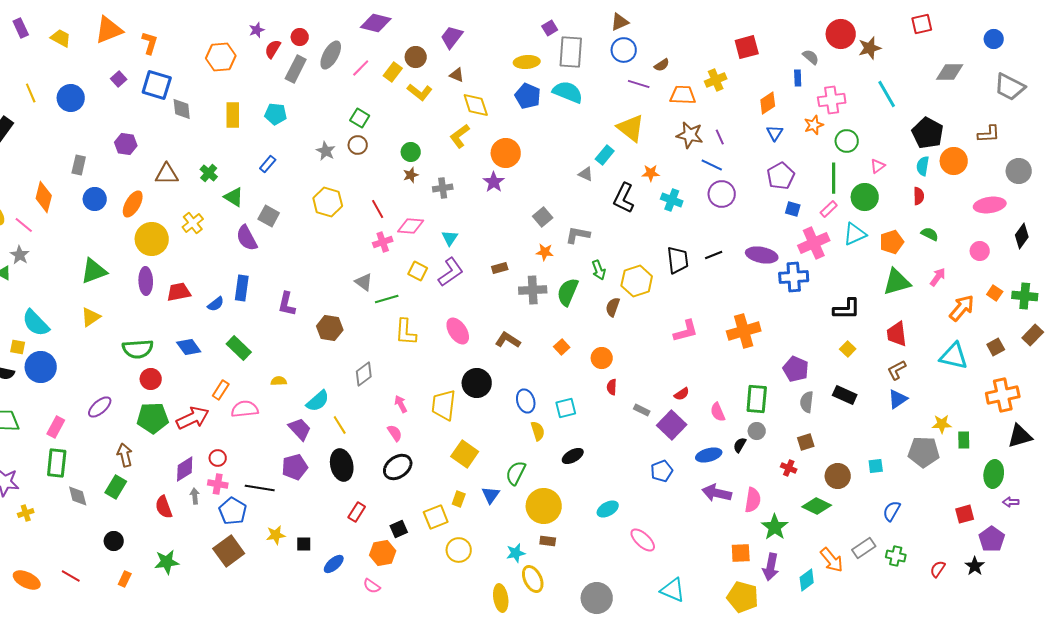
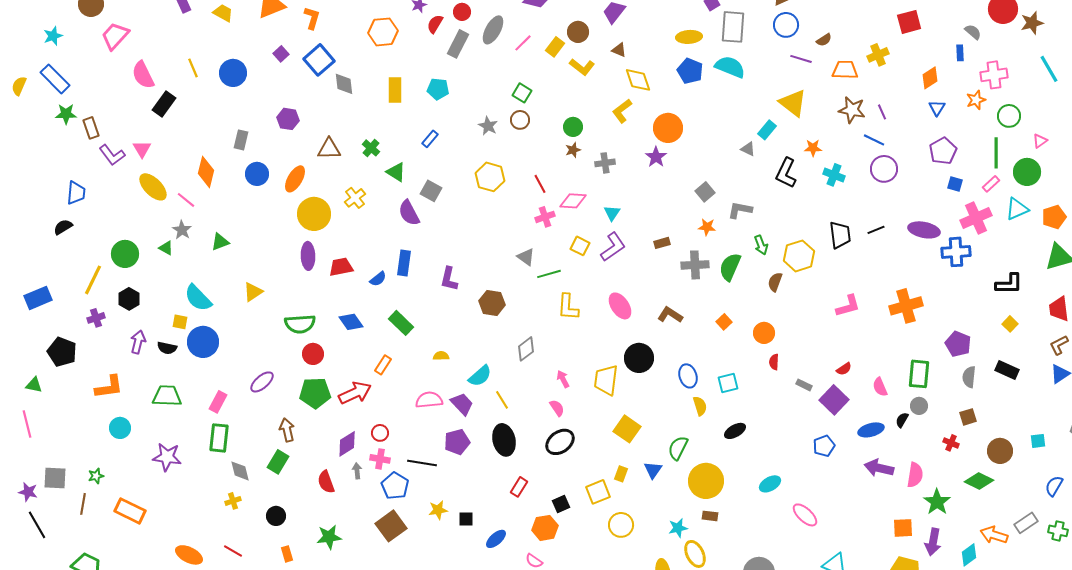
blue square: (157, 85) -> (319, 60), turned 32
green triangle: (94, 271) -> (220, 242), moved, size x0.7
pink semicircle: (245, 409) -> (429, 400), moved
yellow cross: (26, 513) -> (233, 501), moved
orange arrow: (832, 560) -> (994, 535), turned 148
orange rectangle: (125, 579) -> (287, 554), turned -42

